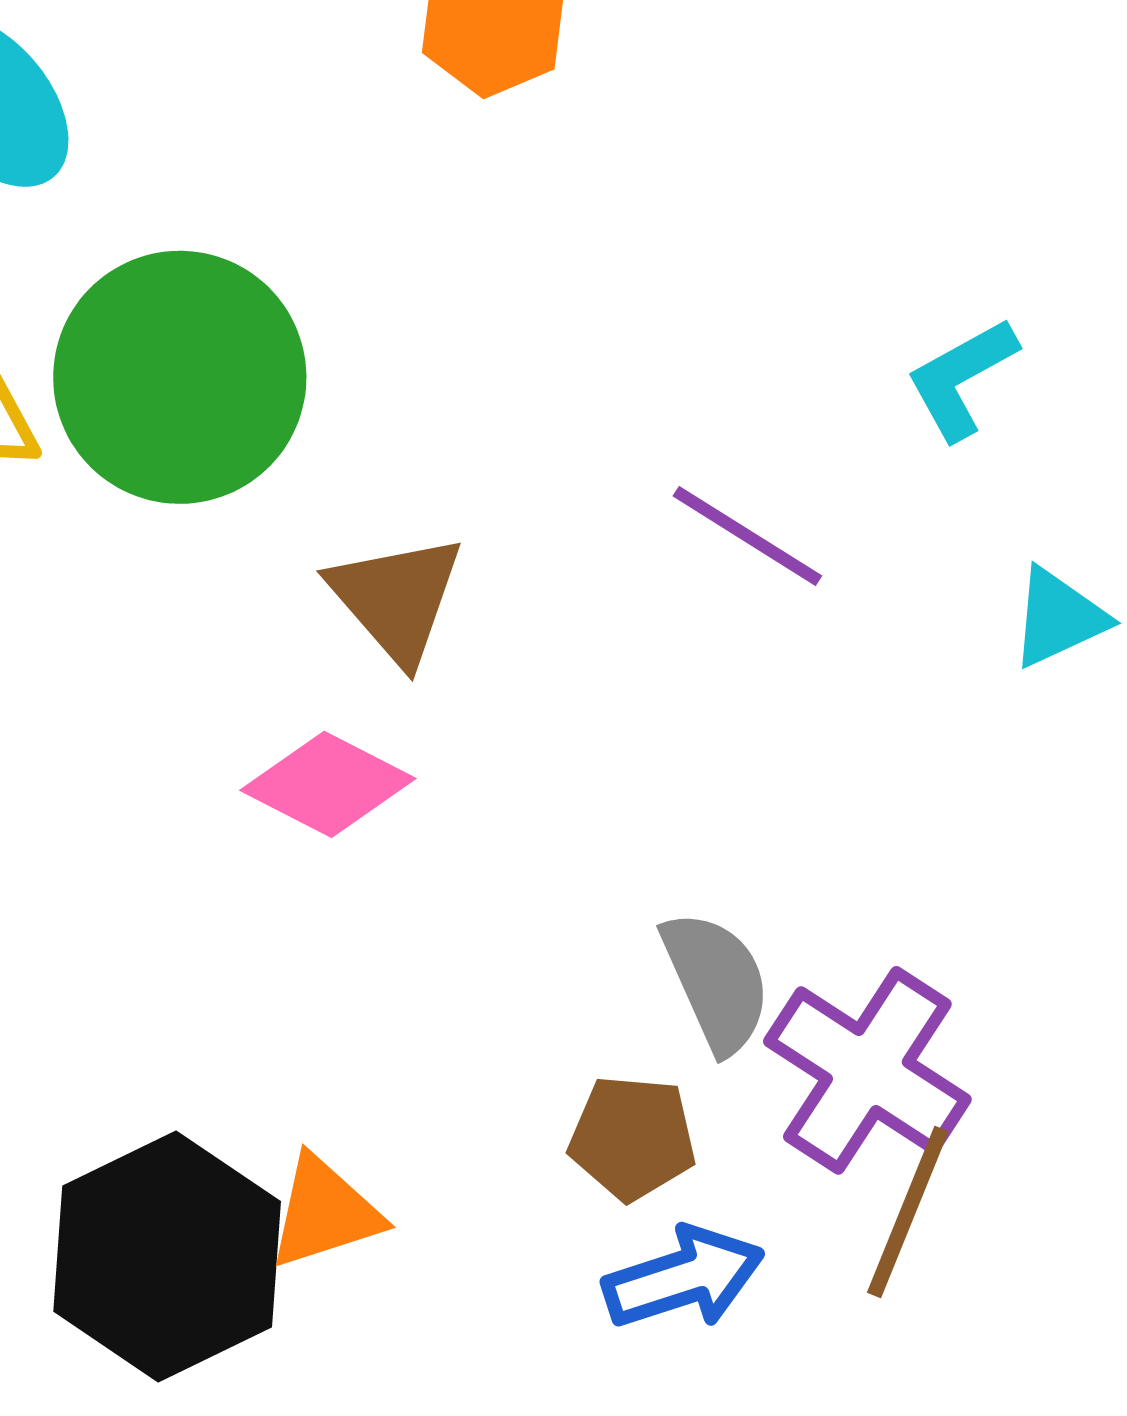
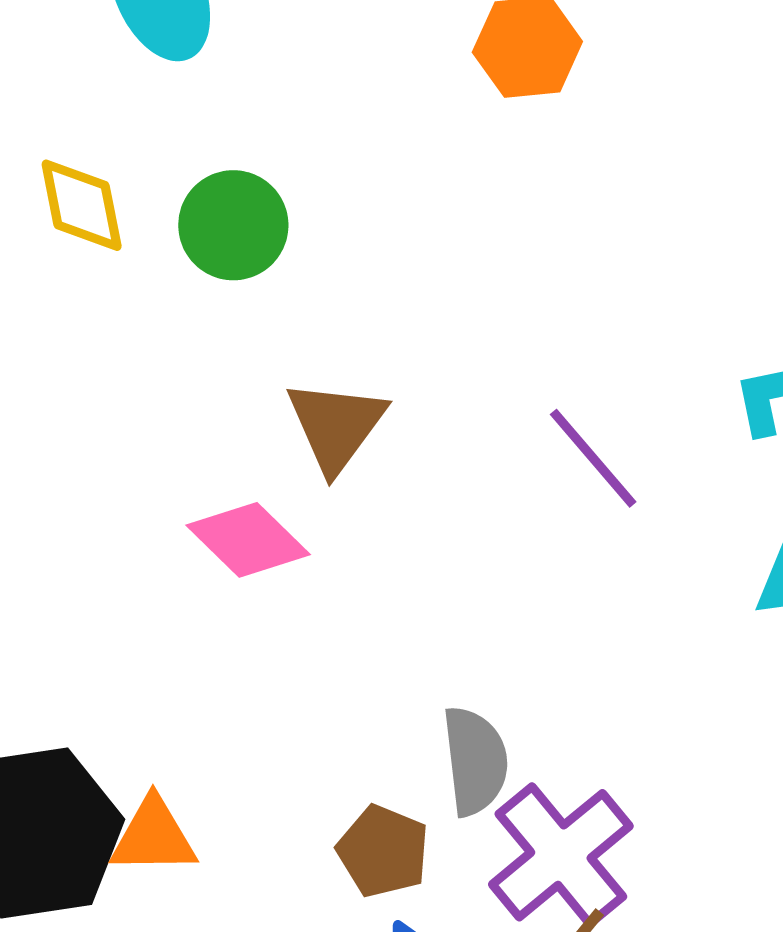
green circle: (180, 377) -> (233, 225), size x0.6

